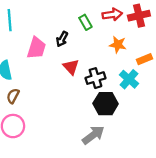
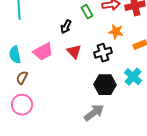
pink trapezoid: (36, 48) -> (43, 52), moved, turned 45
black cross: (95, 78) -> (103, 53), moved
cyan cross: (129, 79) -> (133, 77), moved

